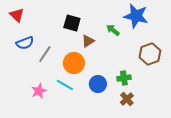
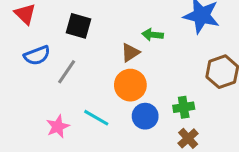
black square: (72, 23) -> (79, 26), moved
green arrow: (113, 30) -> (153, 35), moved, turned -32
orange circle: (74, 63) -> (130, 85), moved

